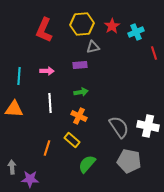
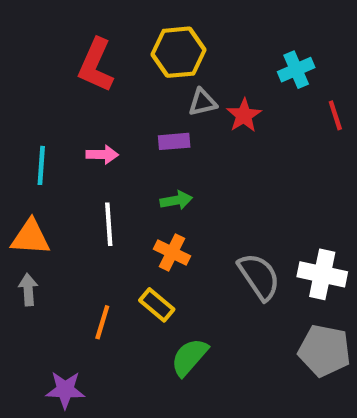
red star: (112, 26) -> (244, 115), moved
gray pentagon: (129, 161) -> (324, 351), moved
gray arrow: (12, 167) -> (28, 290), moved

